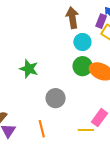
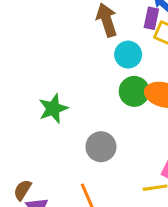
green star: (29, 69) -> (53, 109), turned -30

